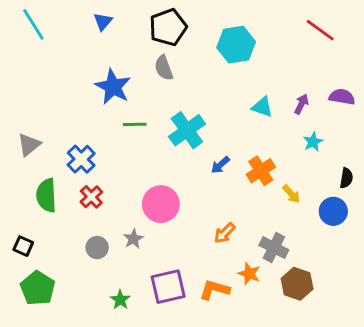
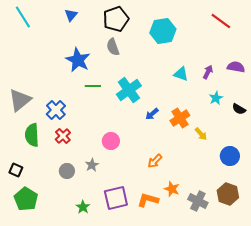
gray triangle: (29, 145) -> (20, 100), size x1.4
black semicircle: (346, 178) -> (239, 109), moved, turned 112
pink circle: (161, 204) -> (111, 141), size x0.7
blue circle: (333, 211) -> (230, 156), moved
gray cross: (274, 248) -> (198, 201), moved
brown hexagon: (297, 284) -> (228, 194), moved

